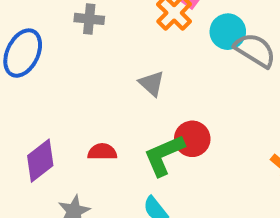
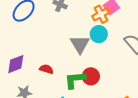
cyan circle: (228, 32) -> (99, 34), moved
gray triangle: (152, 83) -> (80, 44), size x1.5

